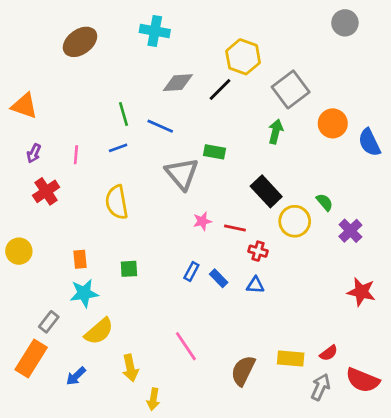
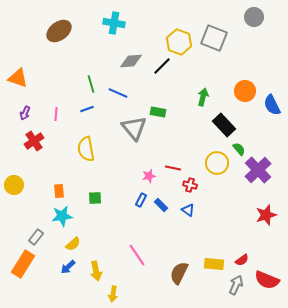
gray square: (291, 89) -> (214, 38), moved, turned -32
black rectangle: (266, 191) -> (224, 125), moved
pink star: (202, 221) -> (149, 176), moved
purple cross: (350, 231) -> (258, 170), size x1.5
blue triangle: (255, 285) -> (188, 210), turned 32
red star: (361, 292) -> (266, 215), turned -30
yellow semicircle: (99, 331) -> (73, 244), size x0.7
blue arrow: (76, 376) -> (68, 267), moved

